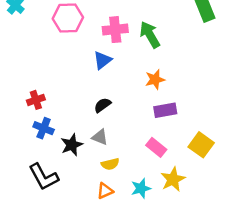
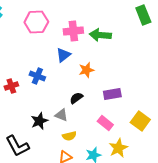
green arrow: (150, 35) -> (100, 35), turned -55
orange star: (155, 79) -> (86, 70), moved
black semicircle: (102, 105) -> (76, 98), moved
blue cross: (44, 128) -> (37, 76), moved

